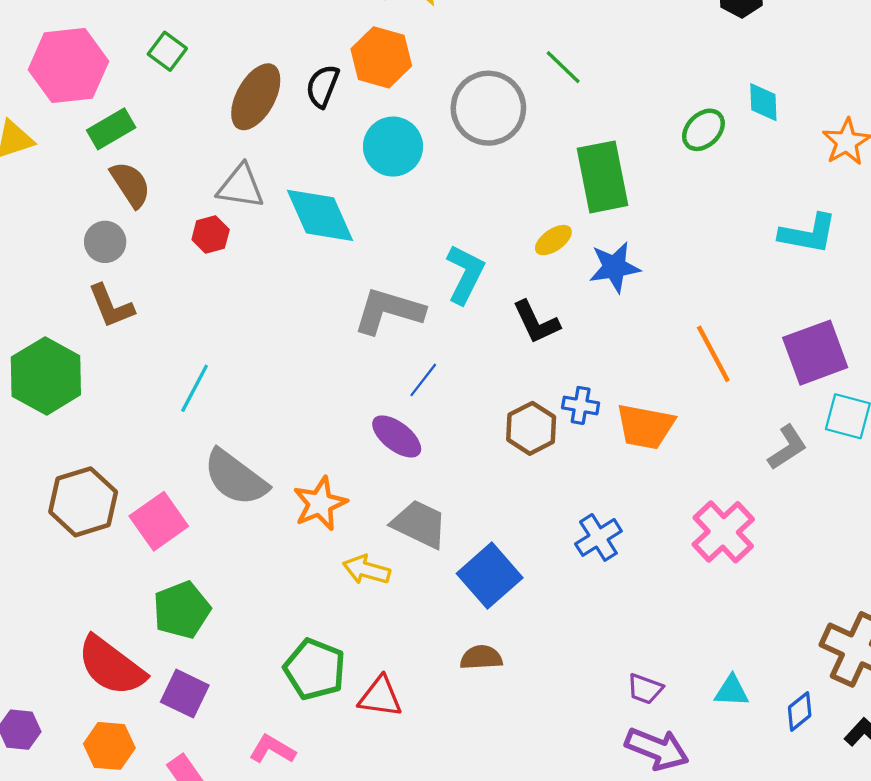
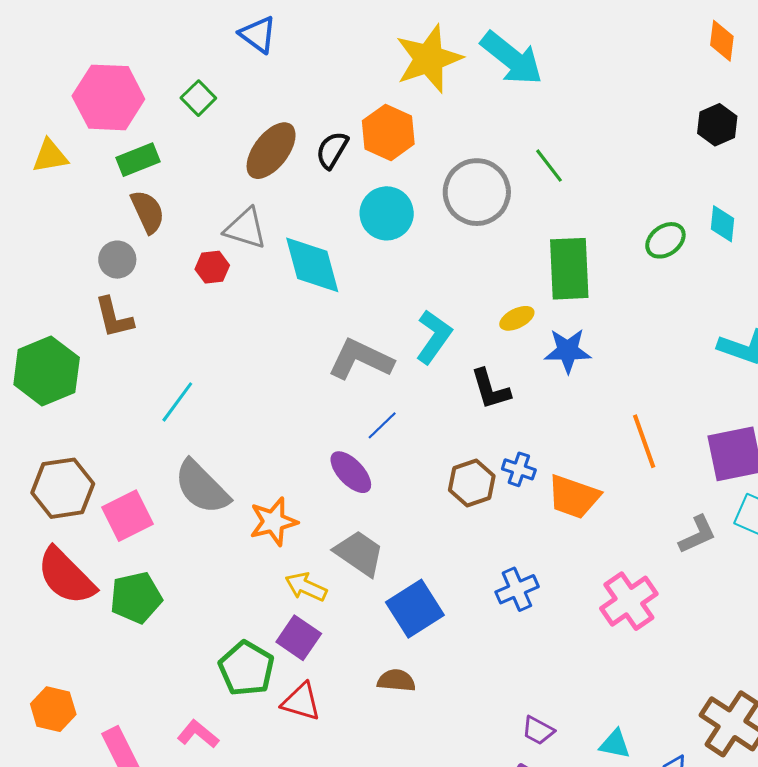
red semicircle: (111, 666) -> (66, 576), moved
purple square: (185, 694) -> (299, 638), moved

